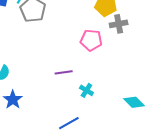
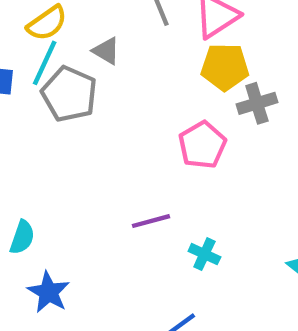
pink pentagon: (91, 40) -> (202, 145), turned -30

